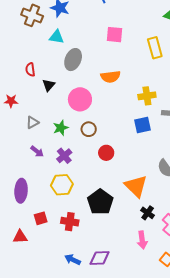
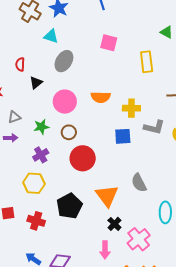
orange semicircle: (110, 77) -> (101, 97), moved
purple arrow: (37, 151) -> (11, 138), moved, turned -48
red circle: (106, 153) -> (83, 158), size x1.6

